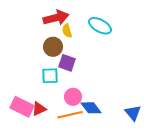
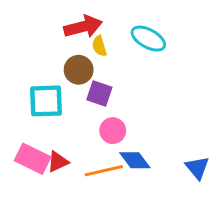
cyan square: (50, 76) -> (46, 101), moved, size x1.4
pink circle: (73, 97) -> (113, 131), moved

